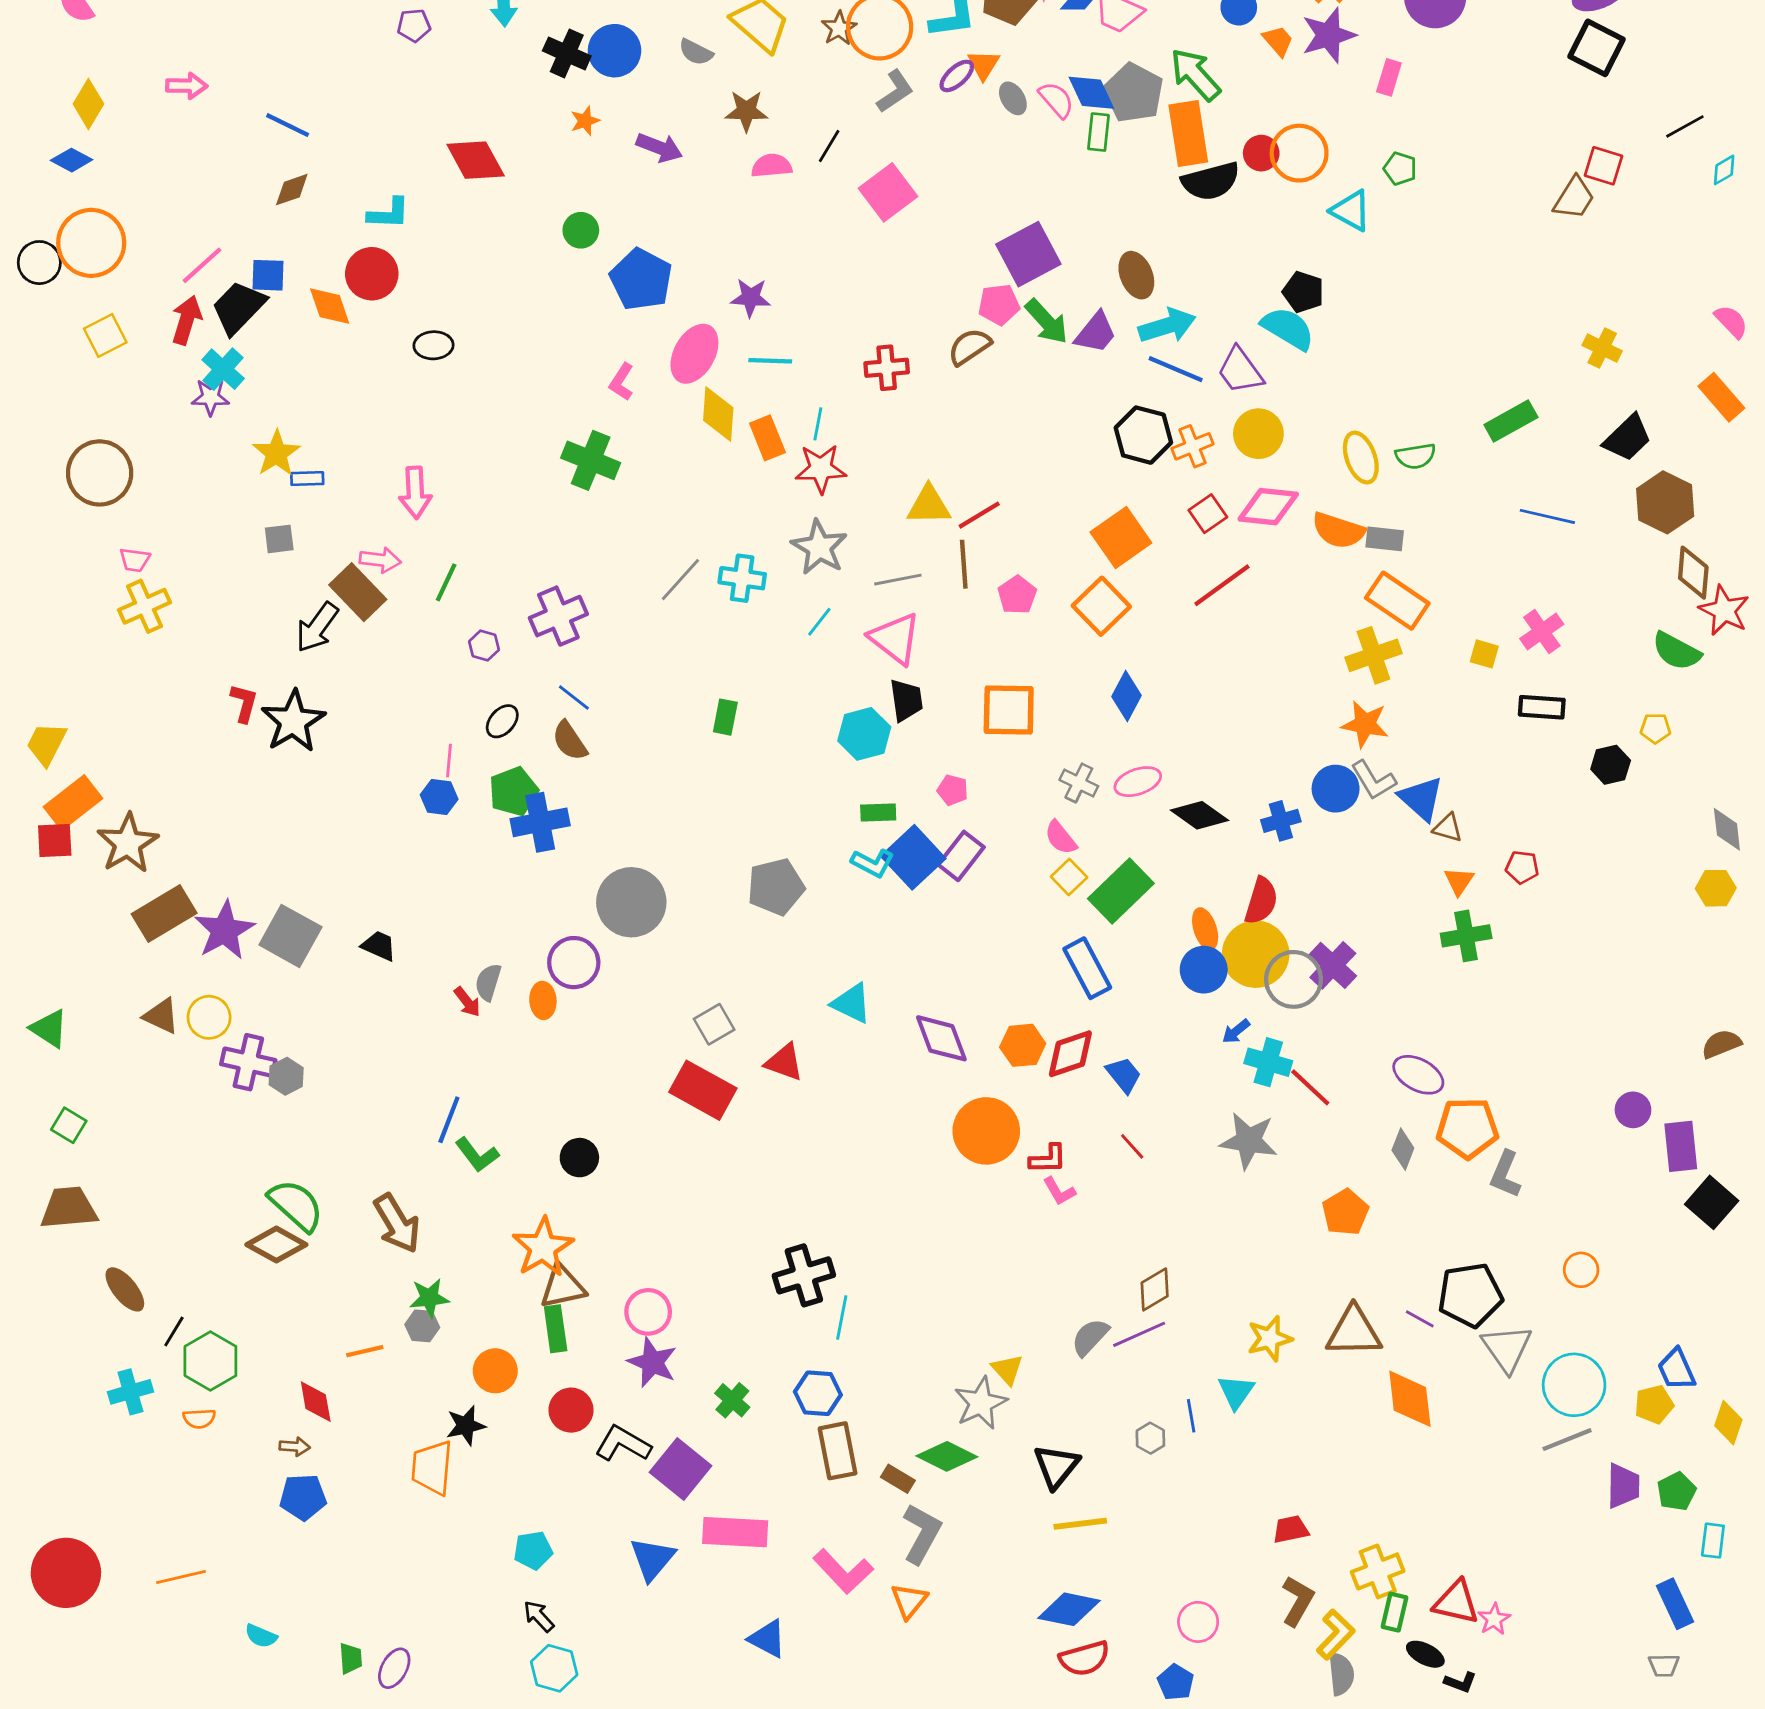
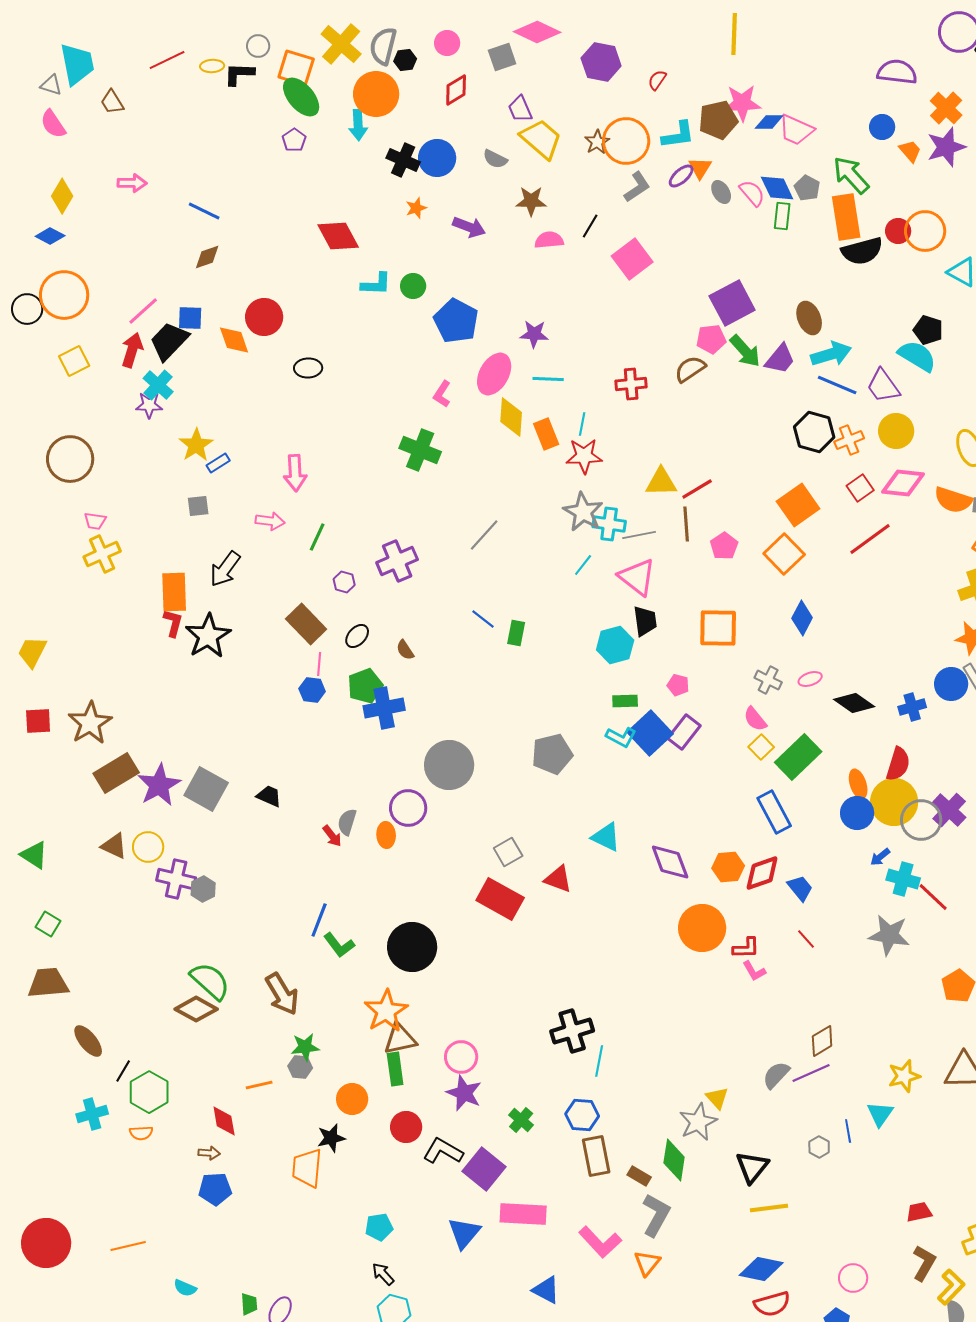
purple pentagon: (414, 25) -> (294, 140), turned -30
gray pentagon: (1134, 93) -> (807, 188), size x0.6
cyan L-shape: (389, 213) -> (376, 284), moved
blue rectangle: (307, 479) -> (218, 463), turned -30
cyan cross: (742, 578) -> (609, 524), moved
brown rectangle: (358, 592) -> (306, 624), moved
blue line: (574, 697) -> (483, 619), moved
brown semicircle: (570, 741) -> (405, 650), size x0.7
pink ellipse: (1138, 782) -> (810, 679), size x0.7
orange rectangle: (73, 803) -> (174, 592), moved, turned -54
black circle: (579, 1158) -> (412, 947), size x1.8
green diamond: (947, 1456) -> (674, 1160), turned 72

